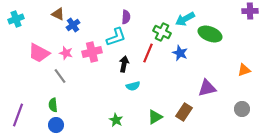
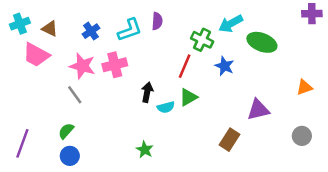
brown triangle: (58, 14) -> (50, 29), moved
cyan L-shape: (116, 37) -> (130, 30), moved
pink trapezoid: (39, 53) -> (36, 55), moved
pink star: (66, 53) -> (82, 66), size x1.5
black arrow: (124, 64) -> (147, 92), moved
green semicircle: (53, 105) -> (66, 131), turned 48
green triangle: (155, 117) -> (188, 97), moved

